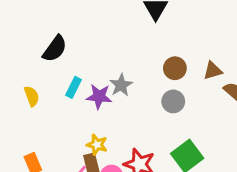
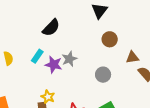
black semicircle: (55, 49) -> (51, 28), moved
brown circle: (175, 68) -> (110, 39), moved

